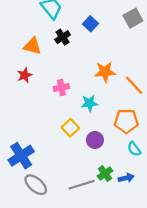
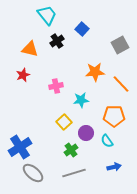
gray square: (133, 18) -> (120, 45), moved
cyan semicircle: (134, 149) -> (107, 141), moved
green cross: (105, 174) -> (71, 150), moved

